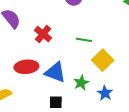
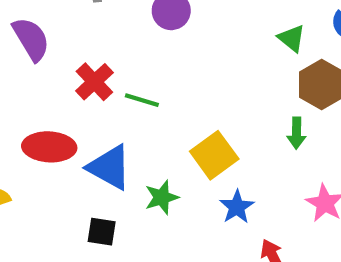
green line: (84, 40) -> (142, 100), moved
blue star: (105, 93) -> (237, 207), moved

